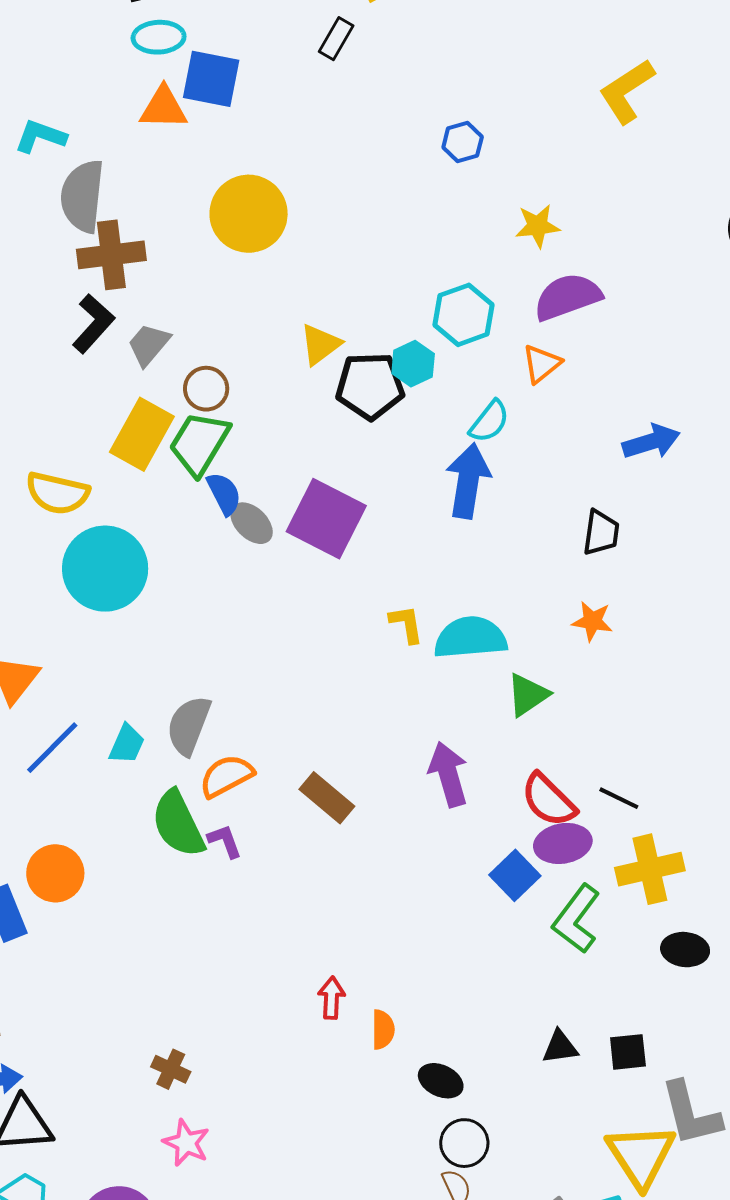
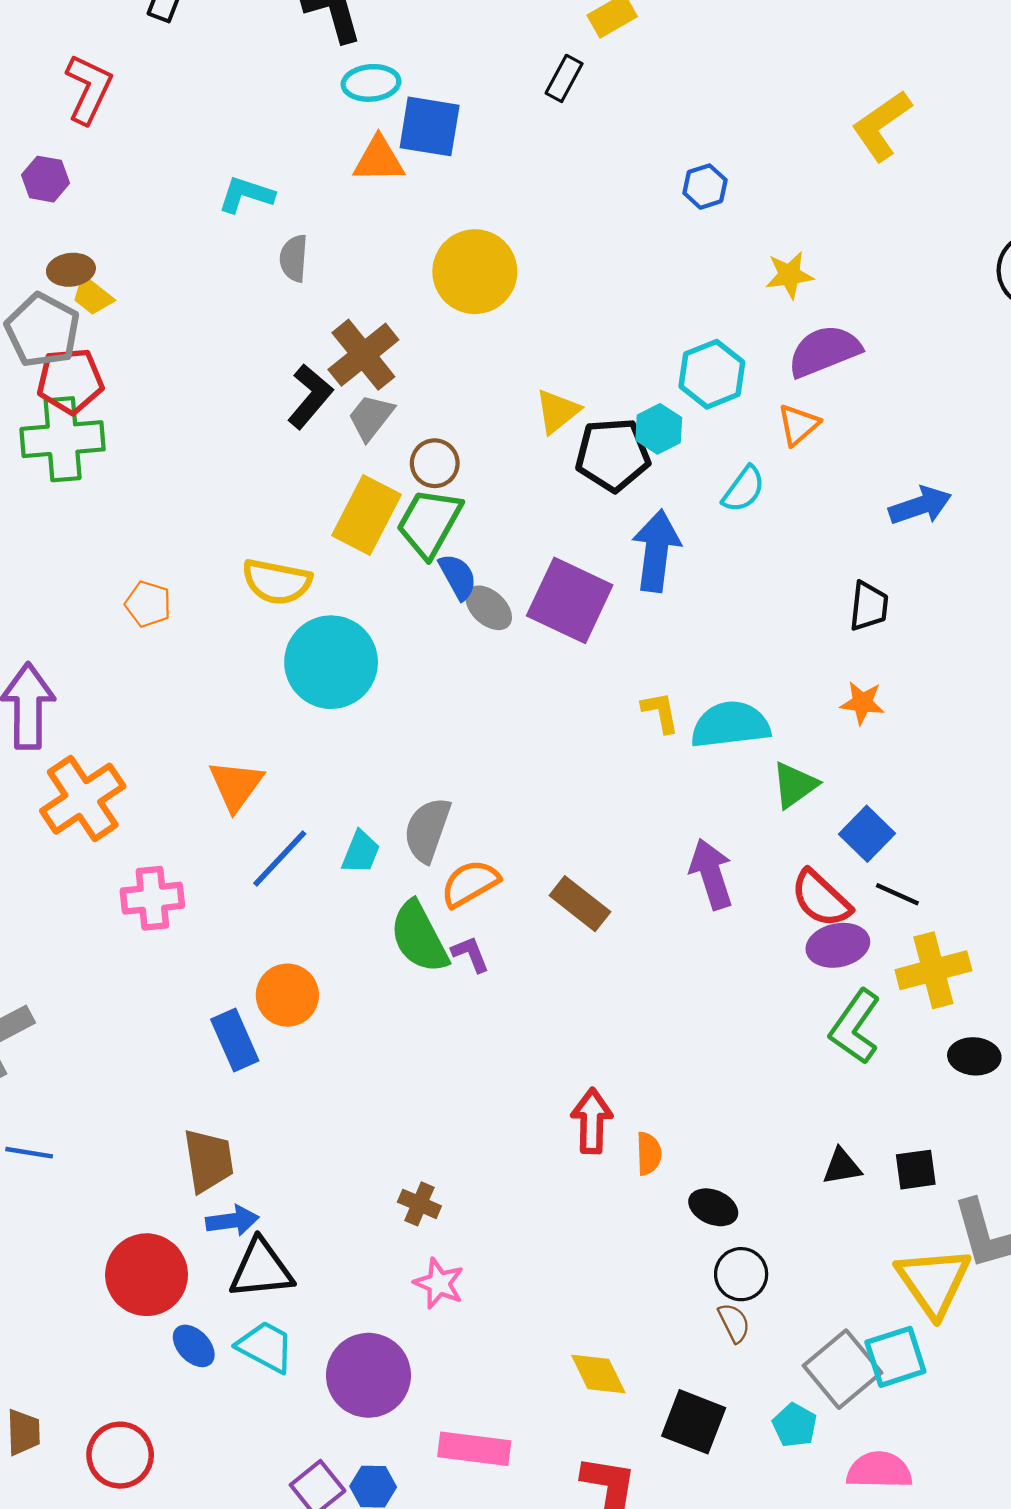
gray semicircle: (82, 196) -> (294, 258), size x0.6
brown cross: (111, 255) -> (363, 355), moved, turned -30
blue arrow: (468, 481) -> (656, 551), moved
blue square: (515, 875) -> (867, 834), moved
red arrow: (331, 998) -> (592, 1121), size x1.4

